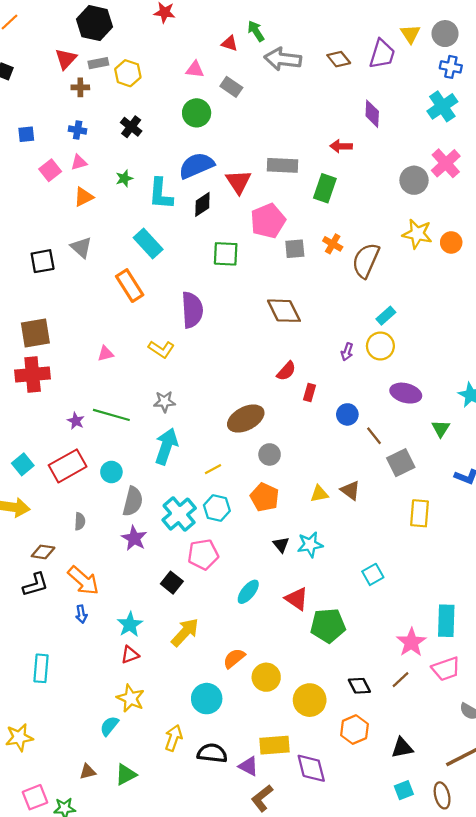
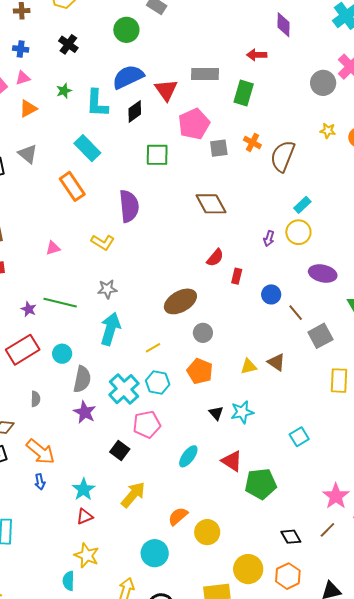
yellow star: (417, 234) -> (328, 131), size x0.6
yellow circle: (310, 700) -> (248, 569), moved
cyan semicircle: (109, 726) -> (69, 581), turned -36

